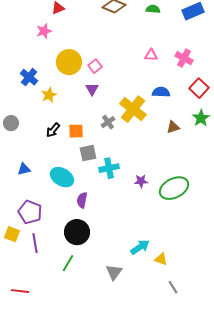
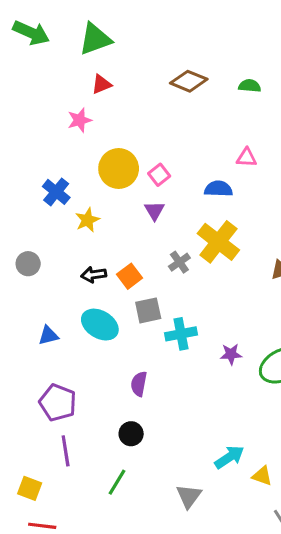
blue semicircle: (161, 92) -> (218, 189), moved
black arrow: (53, 130) -> (94, 275), turned 42
orange square: (76, 131) -> (130, 276), turned -35
cyan ellipse: (62, 177) -> (100, 325), moved
black circle: (77, 232) -> (131, 434), size x0.6
yellow square: (12, 234) -> (30, 488), moved

